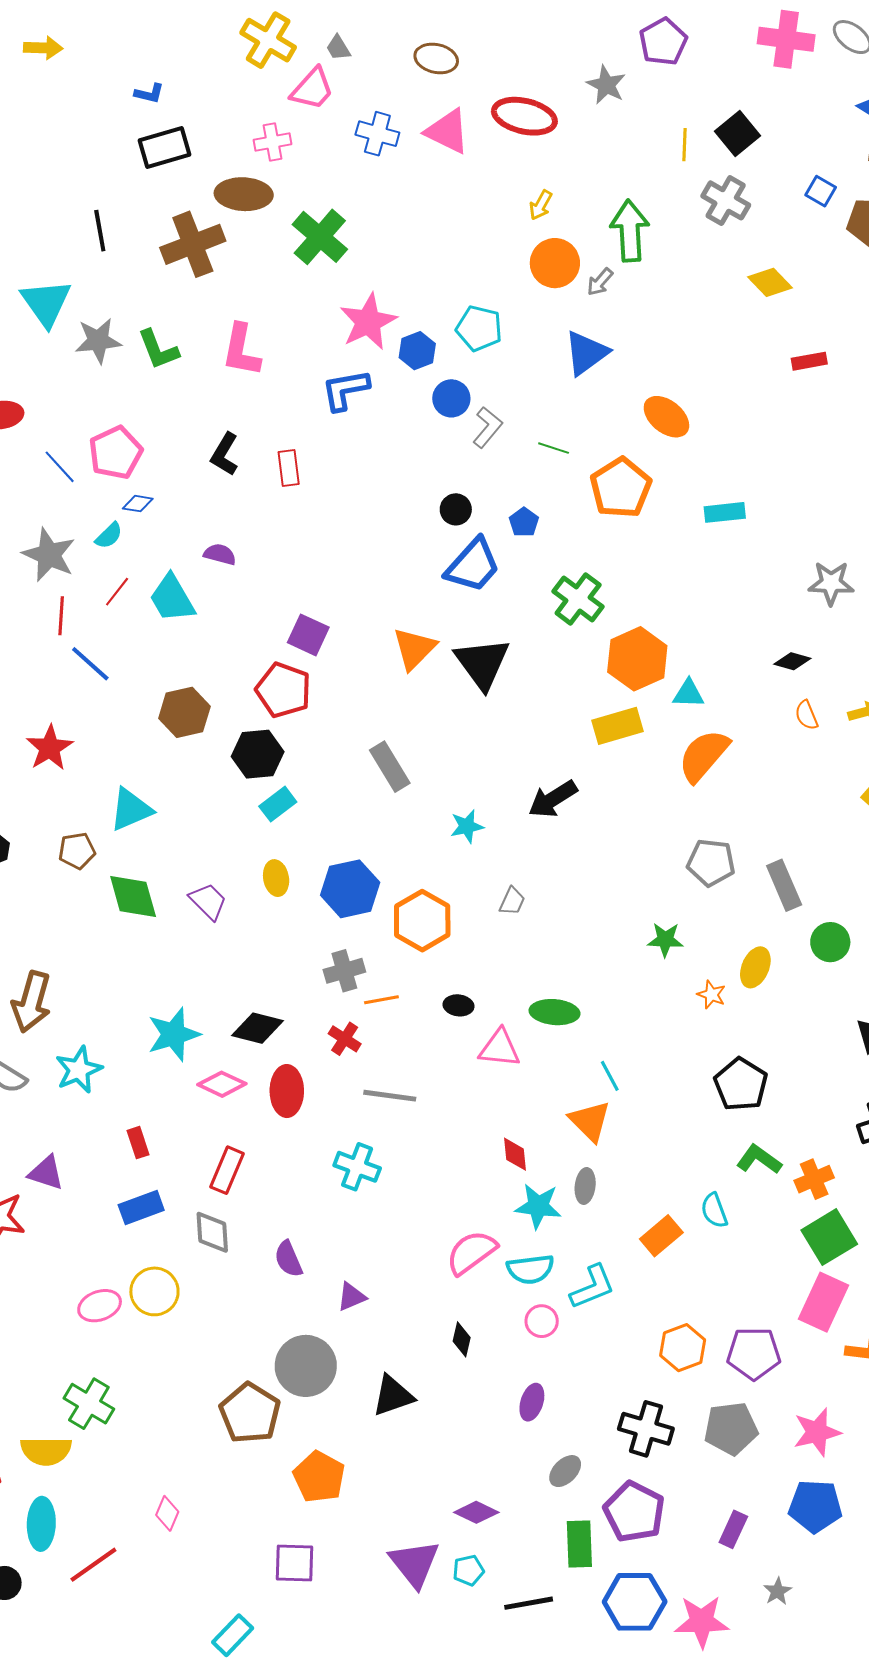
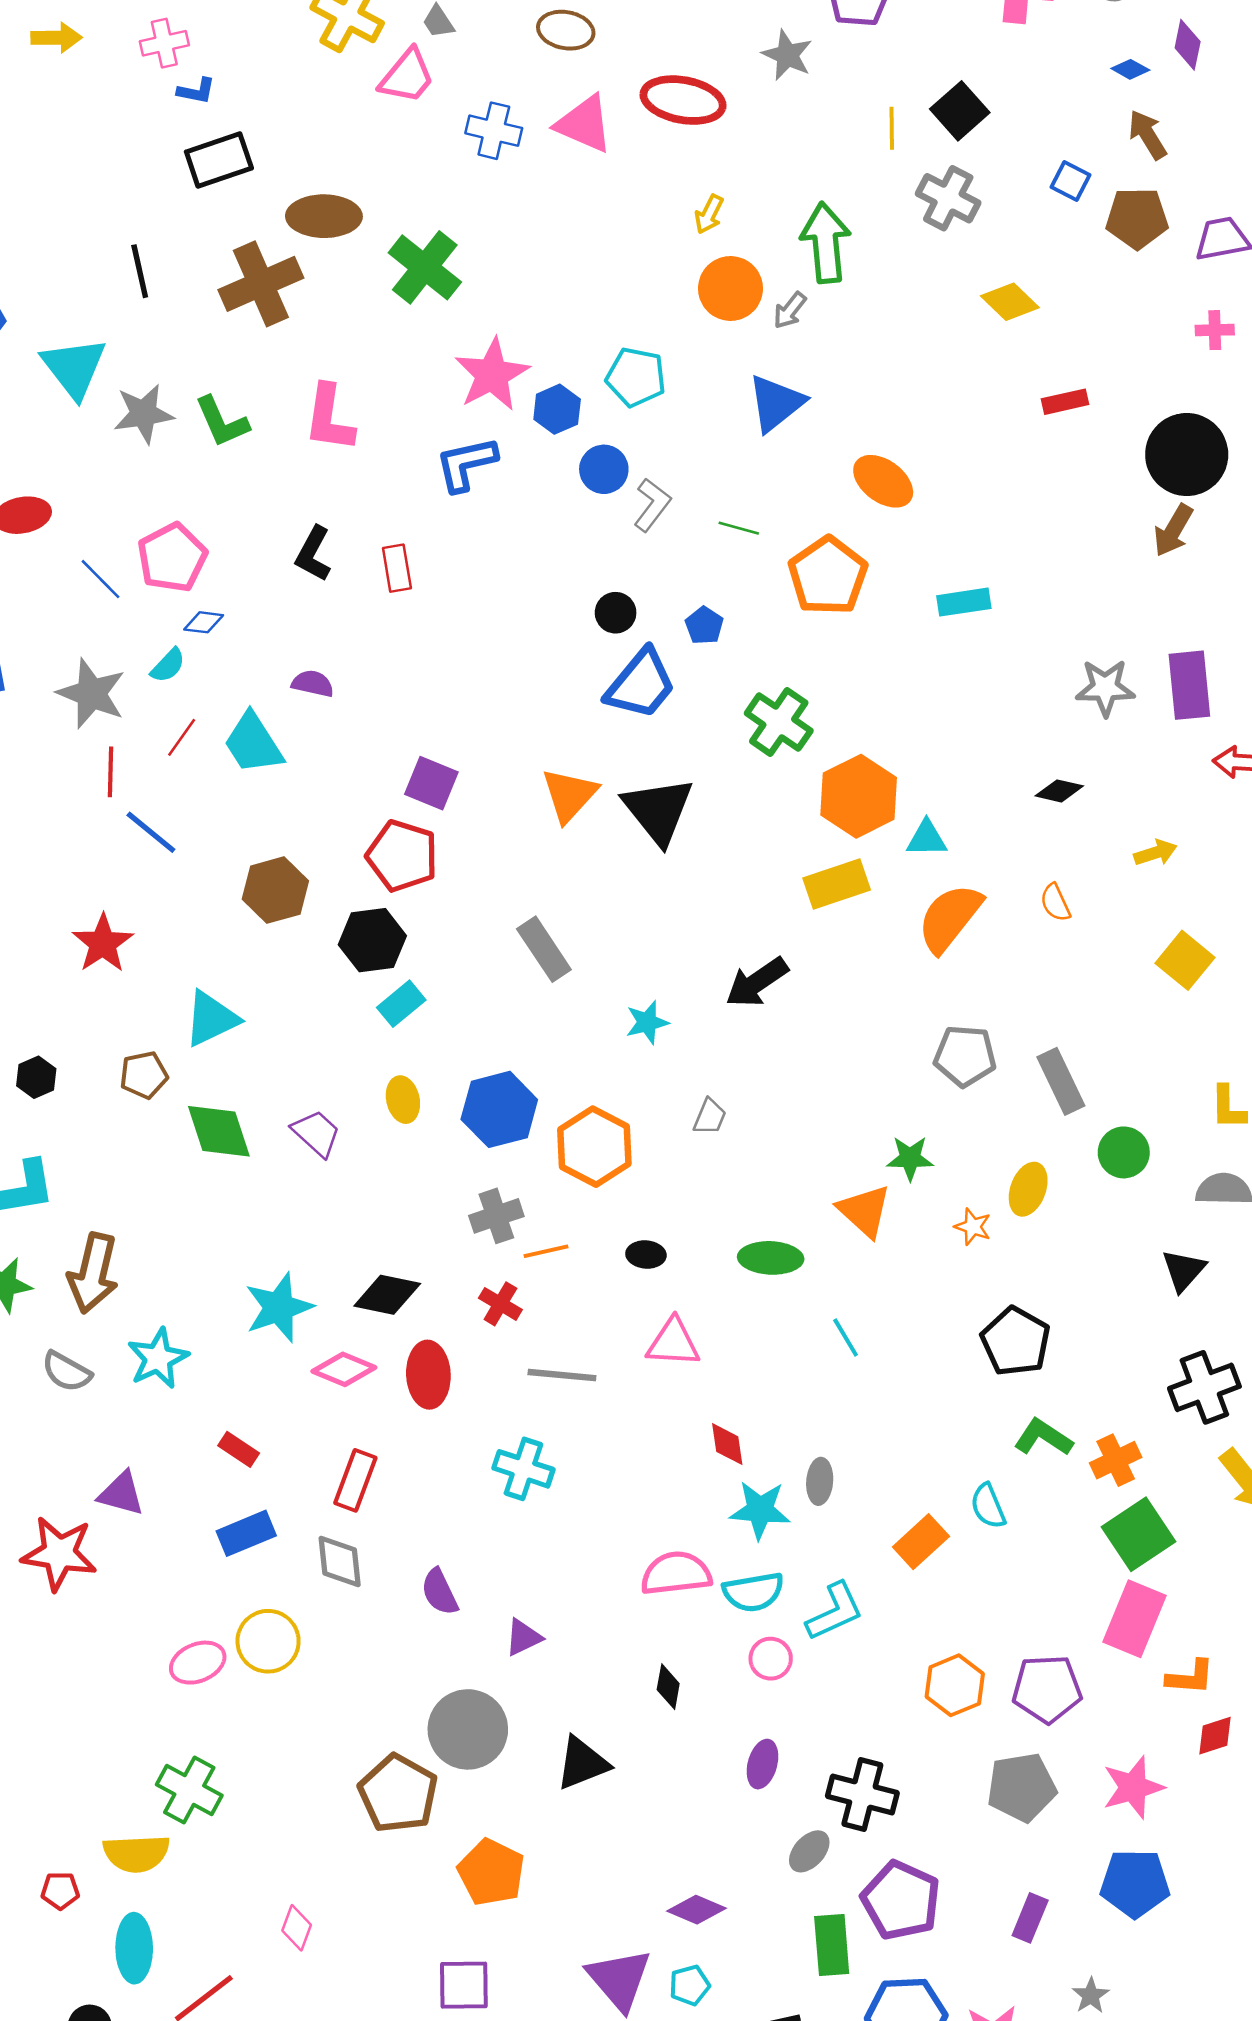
pink cross: (272, 142) -> (164, 43), moved
orange semicircle: (806, 715) -> (1055, 903), moved
pink triangle: (500, 1048) -> (673, 1343), moved
orange triangle: (590, 1121) -> (864, 1211), moved
red rectangle: (138, 1143) -> (239, 1449), turned -36
pink semicircle: (471, 1252) -> (676, 1573), turned 32
black cross: (646, 1429) -> (862, 1794), moved

